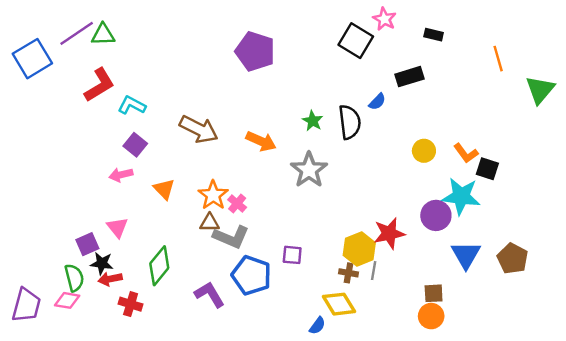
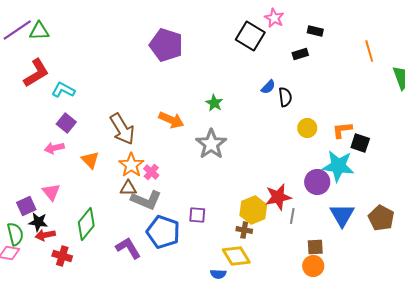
black rectangle: (410, 77) -> (300, 54), moved, size x0.7
black semicircle: (350, 122) -> (285, 97), moved, size x0.7
brown arrow: (199, 129) -> (122, 129), moved, turned 32
orange L-shape: (466, 153) -> (342, 130), turned 120
gray line: (374, 271) -> (292, 216), moved
blue semicircle: (317, 326) -> (218, 274), turned 56

